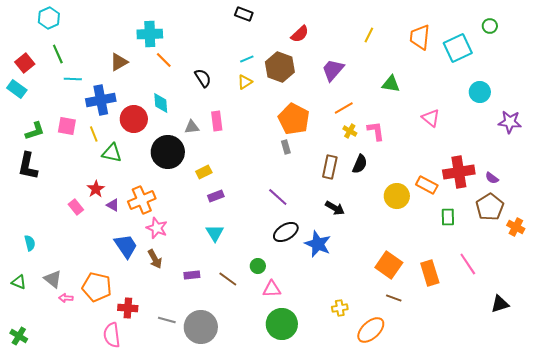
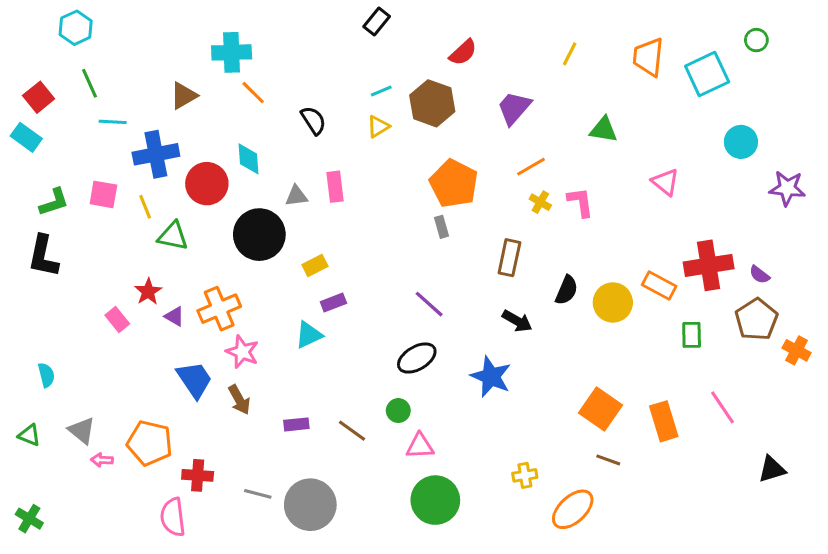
black rectangle: (244, 14) -> (377, 22), turned -72
black semicircle: (360, 164) -> (567, 290), moved
black ellipse: (286, 232) -> (417, 358), moved
cyan triangle: (215, 233) -> (309, 335), moved, turned 36

